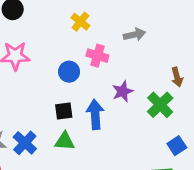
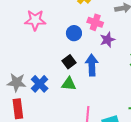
purple star: (123, 91) -> (107, 40), moved
black square: (64, 111) -> (69, 62), turned -32

